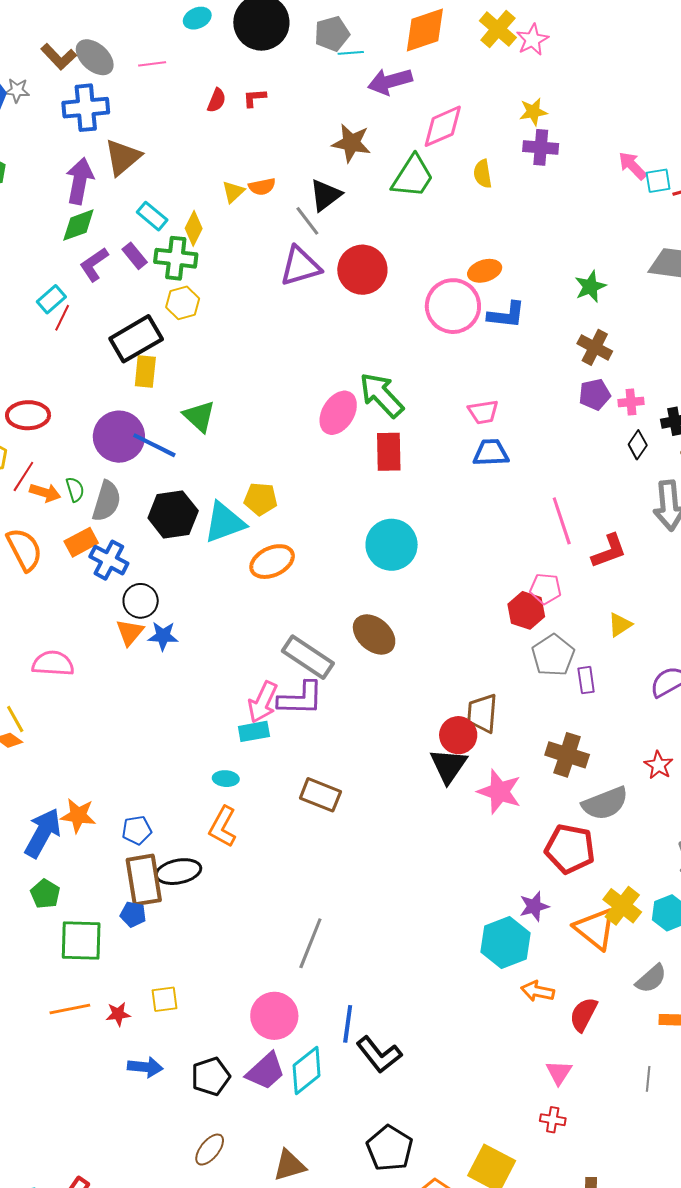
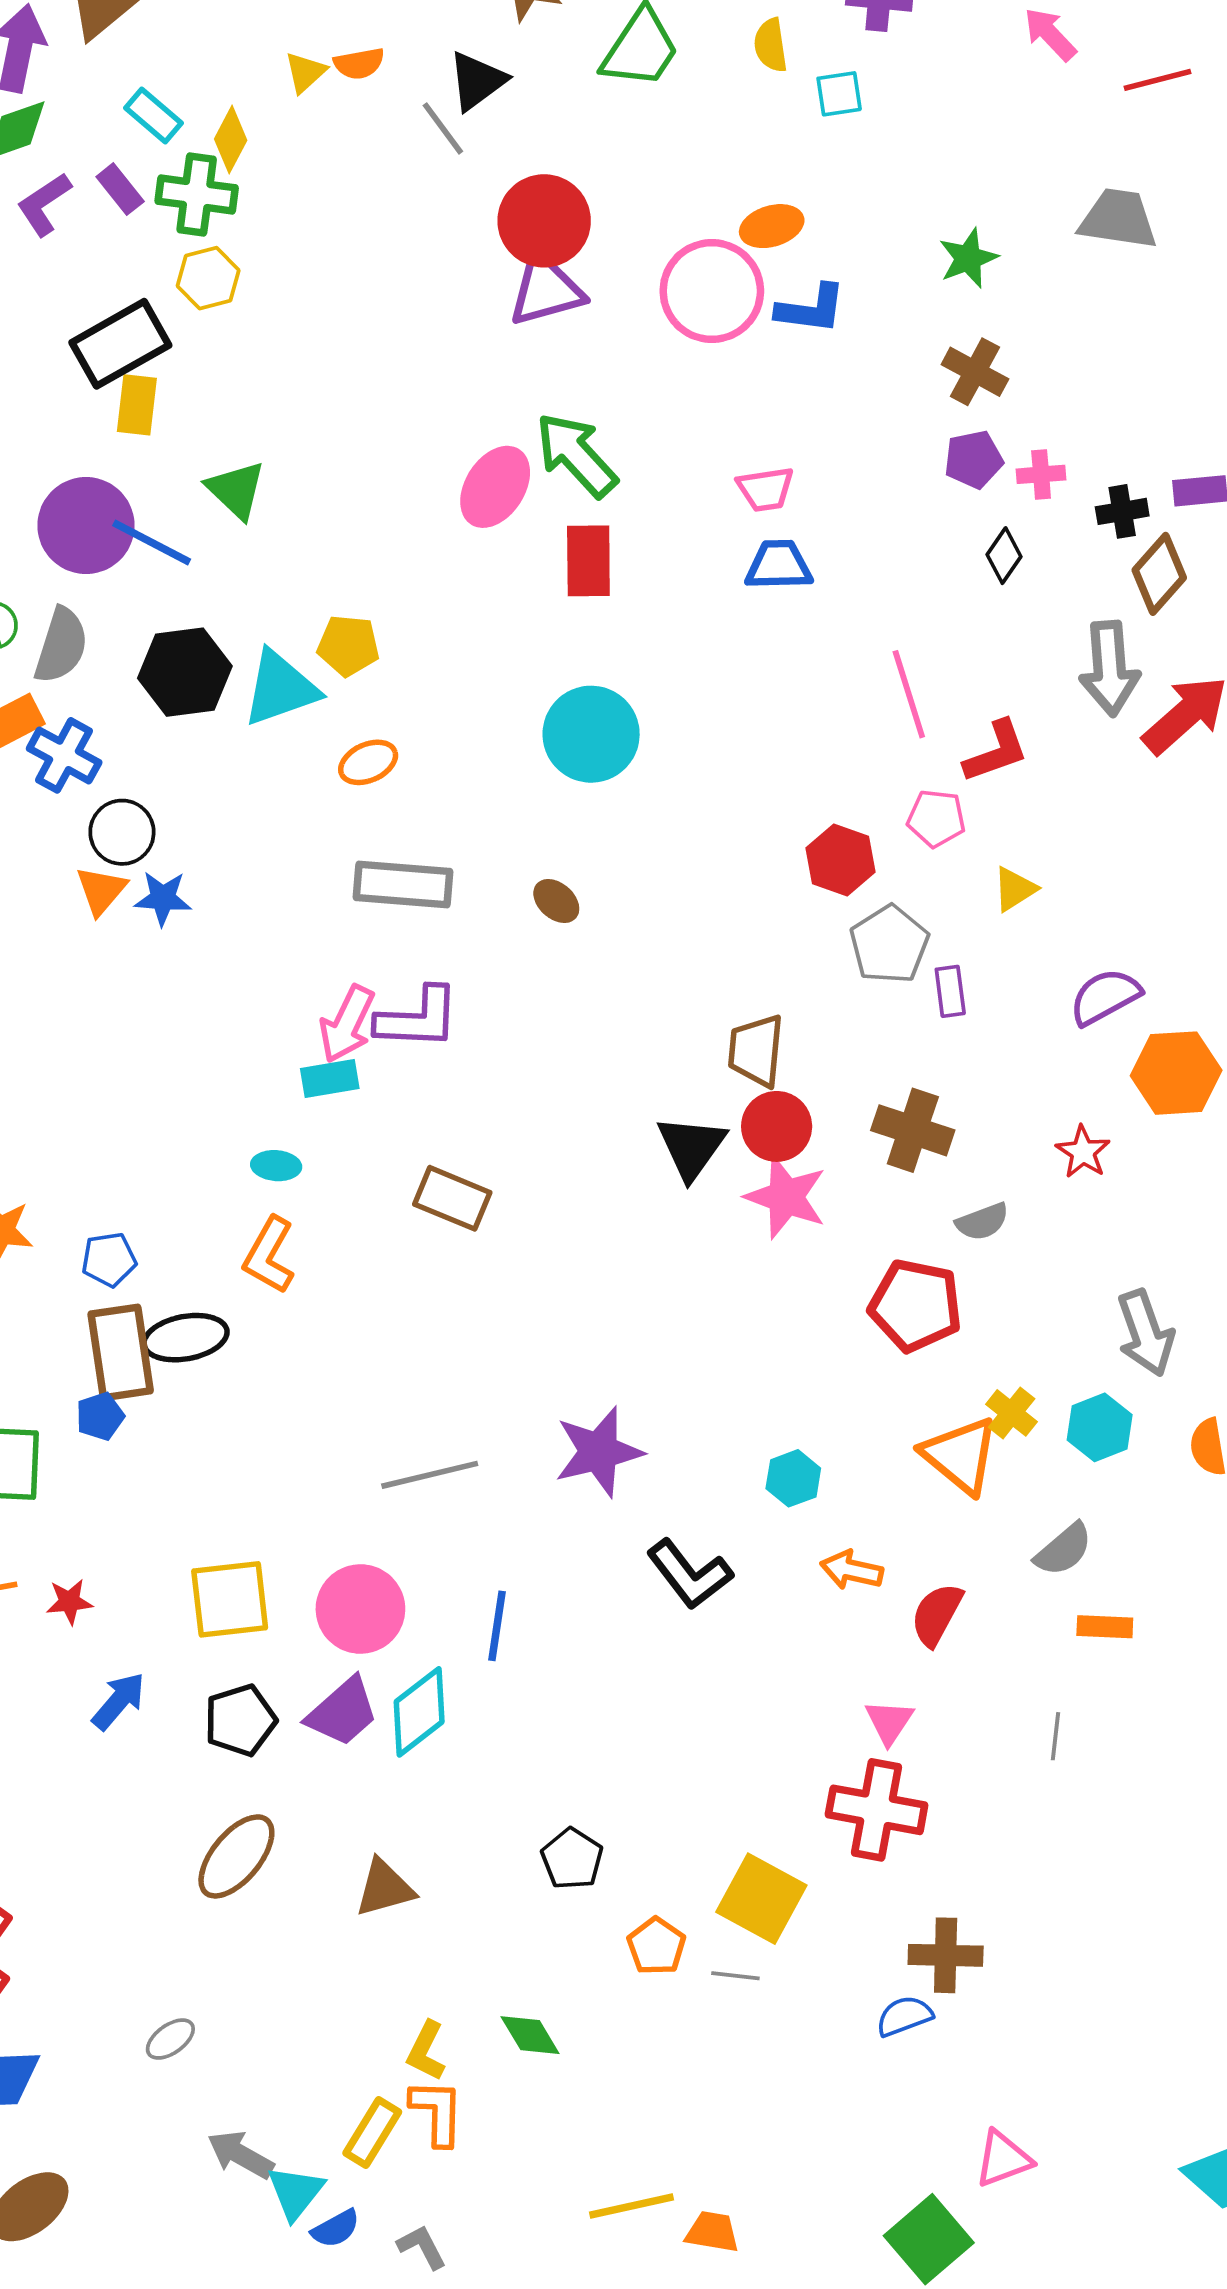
cyan square: (658, 181) -> (839, 94), moved
purple triangle: (300, 266) -> (546, 290), moved
black diamond: (638, 445) -> (1004, 556), moved
orange ellipse: (272, 562) -> (368, 762), size x0.7
pink pentagon: (545, 589) -> (936, 818), moved
brown ellipse: (374, 634) -> (556, 901), size x0.6
gray rectangle: (308, 657) -> (403, 885), moved, turned -30
red circle: (458, 735) -> (777, 1126), moved
gray semicircle: (605, 803) -> (982, 1222), size x0.6
purple star: (534, 906) -> (599, 1452), moved, size x1.6
yellow cross: (622, 906) -> (1012, 1413), size x0.7
blue pentagon: (133, 914) -> (100, 1416), turned -30
cyan hexagon: (506, 942) -> (793, 1478), size x0.6
gray line: (310, 943) -> (430, 1475), turned 54
yellow square: (165, 999) -> (230, 1599), moved, size x1.6
black L-shape: (379, 1055) -> (690, 1574), moved
blue arrow: (145, 1067) -> (119, 1701), turned -56
red cross: (553, 1120) -> (877, 1810), size x2.0
black pentagon: (390, 1148) -> (572, 1859), size x0.7
brown ellipse: (210, 1150) -> (236, 1856), size x1.4

